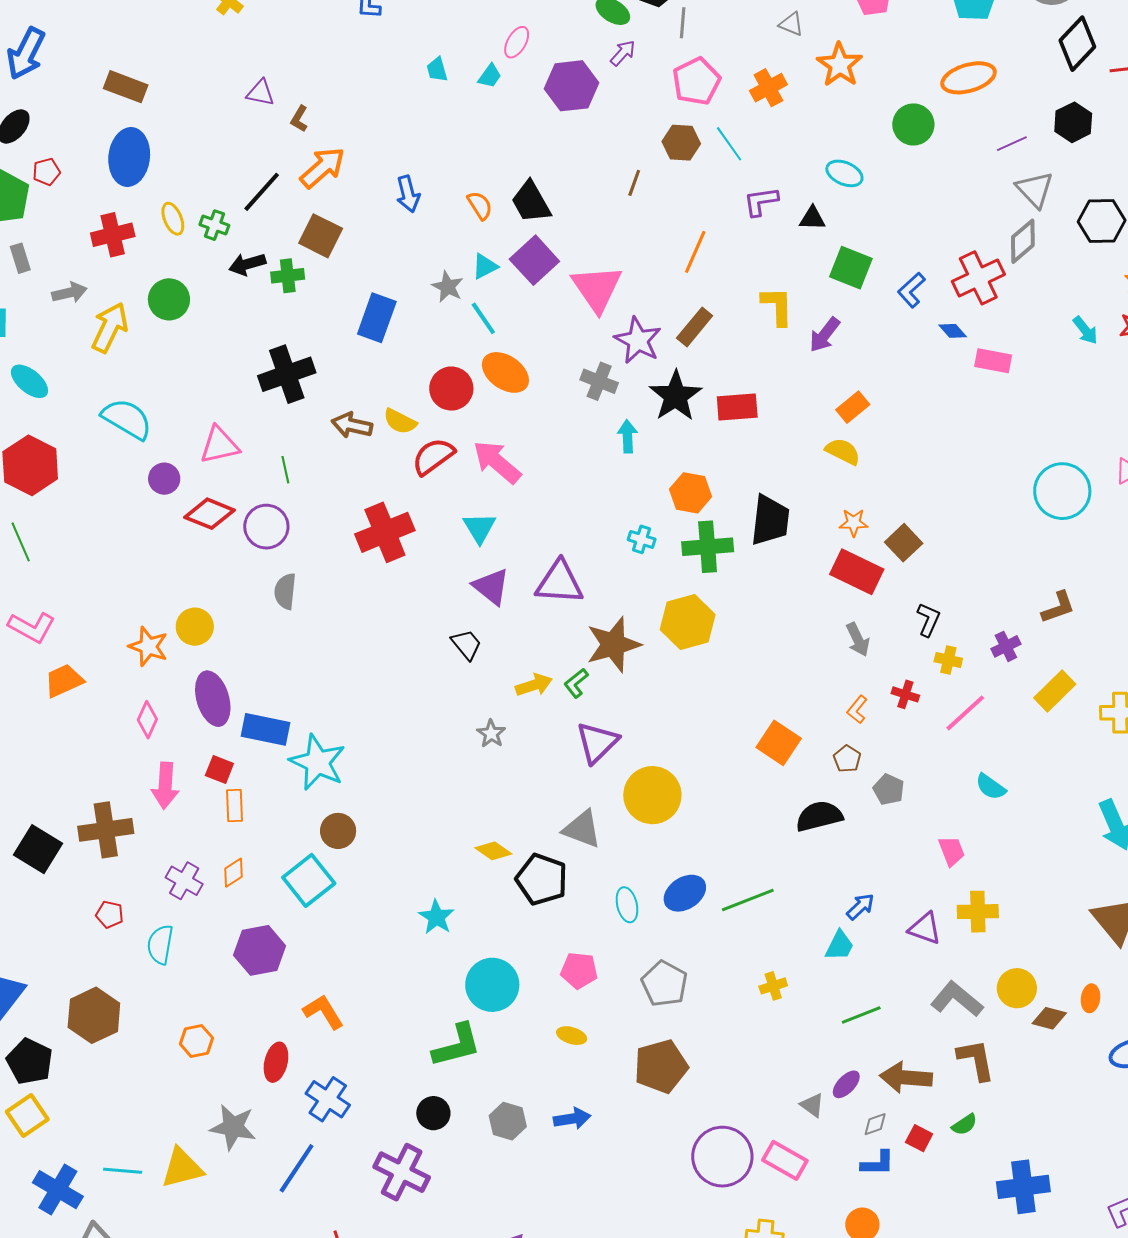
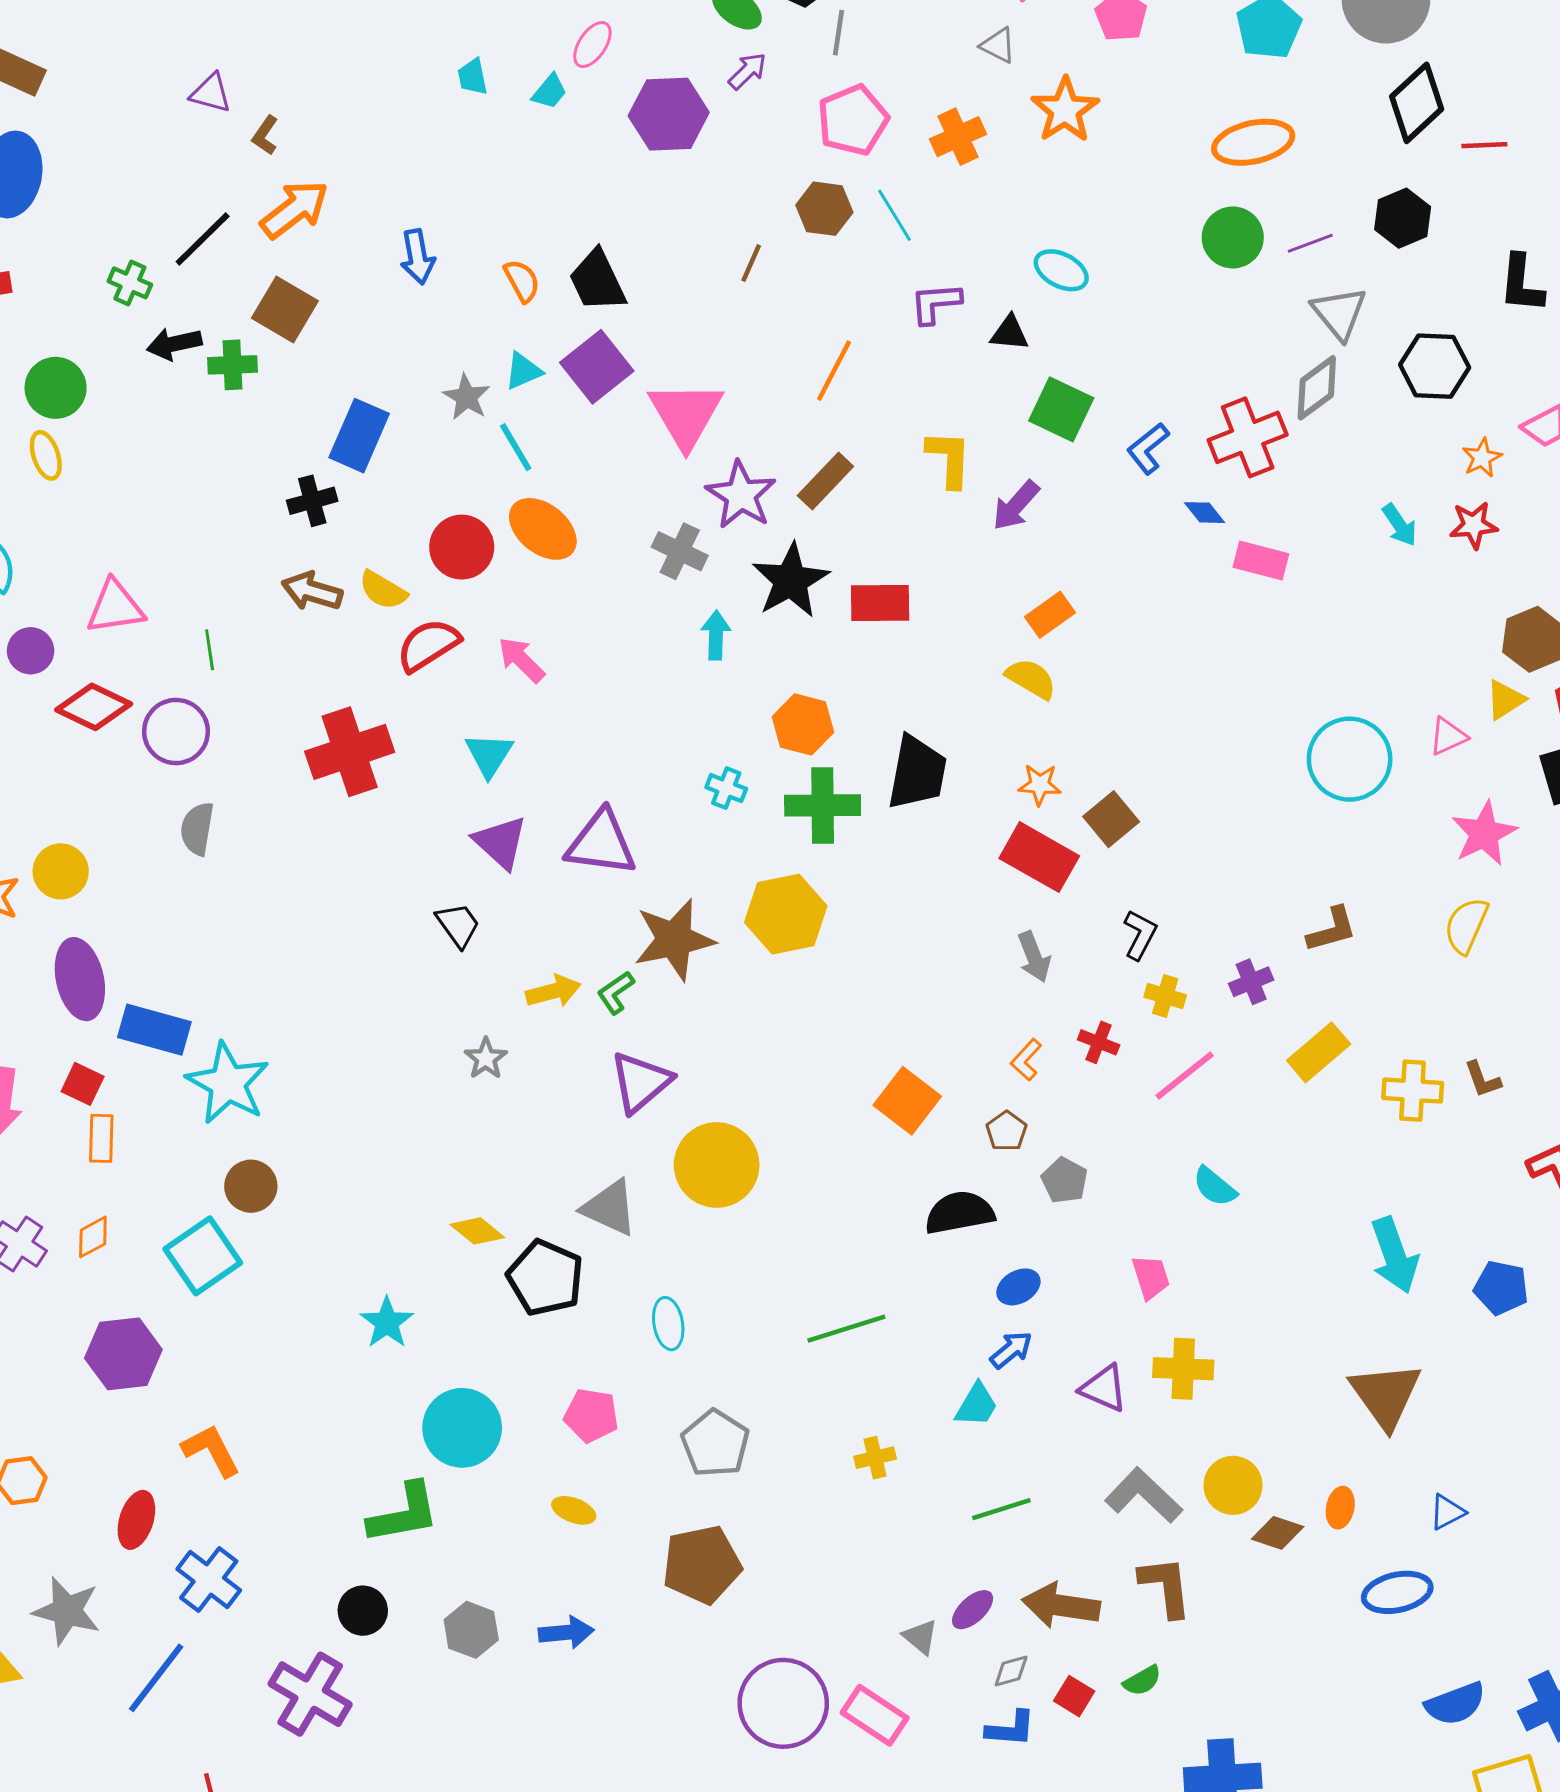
green circle: (913, 124) -> (1233, 237), moved
yellow ellipse: (173, 219) -> (46, 455), moved
black cross: (287, 374) -> (312, 501), moved, size x0.6
pink arrow: (497, 462) -> (521, 660), size x0.7
blue ellipse: (685, 893) -> (1018, 1287), moved, size x0.7

